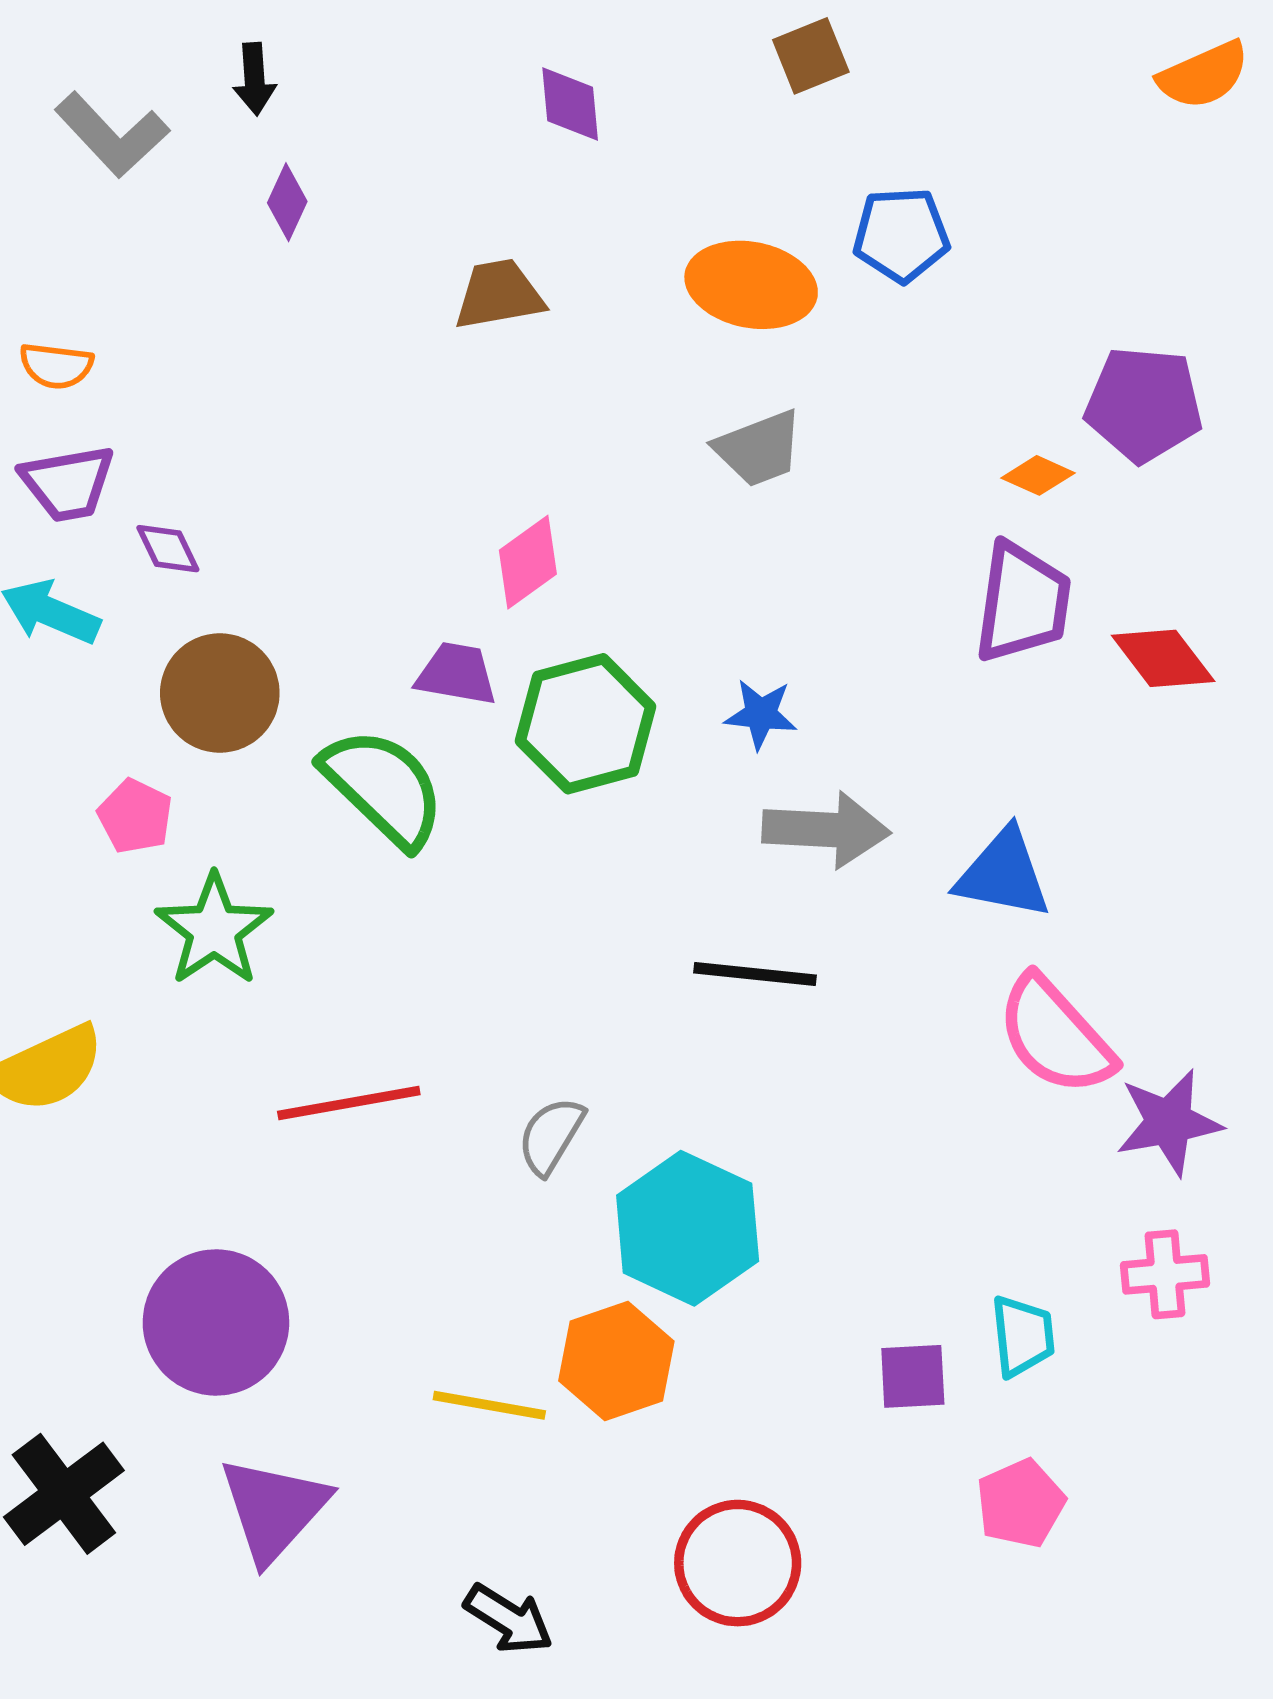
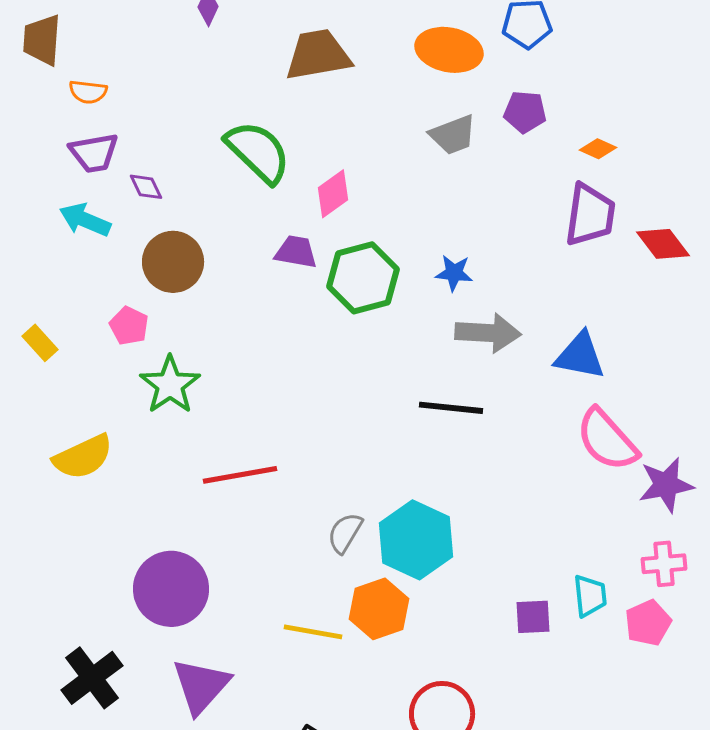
brown trapezoid: (499, 295) -> (318, 55), size x1.4
purple pentagon: (1144, 404) -> (525, 112), moved, size x0.7
green semicircle: (383, 787) -> (258, 152), moved
gray semicircle: (551, 1136) -> (345, 533), moved
pink pentagon: (1021, 1503) -> (648, 623), moved

